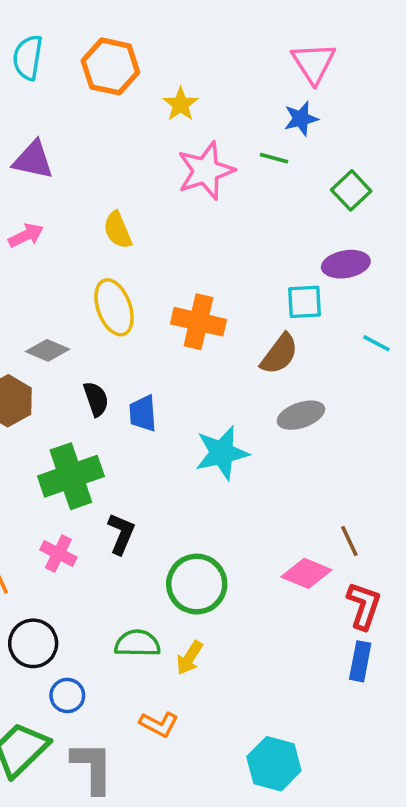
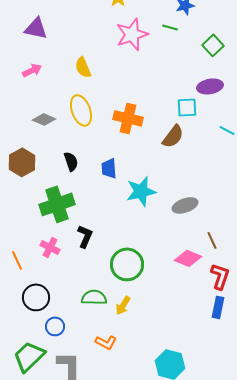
gray diamond: (48, 350) -> (44, 119), moved
blue trapezoid: (143, 413) -> (109, 168), moved
gray ellipse: (301, 415) -> (185, 205), moved

